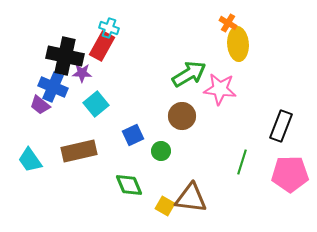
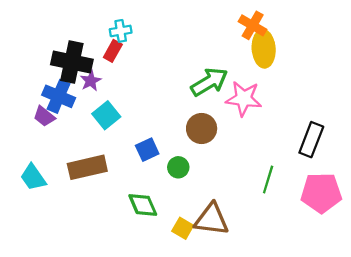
orange cross: (228, 23) -> (253, 25), size x1.4
cyan cross: (109, 28) -> (121, 31), turned -30
red rectangle: (102, 46) -> (113, 51), size x0.7
purple star: (82, 73) -> (91, 81), turned -30

